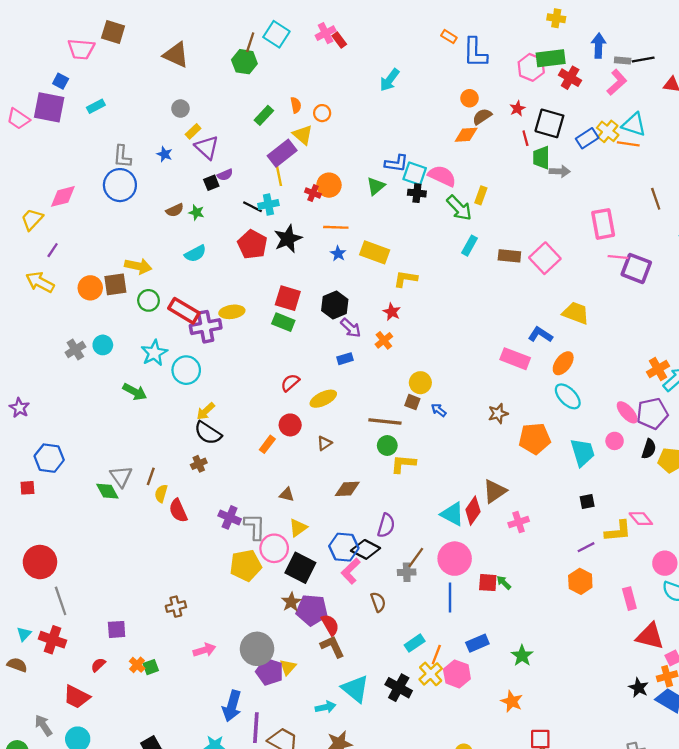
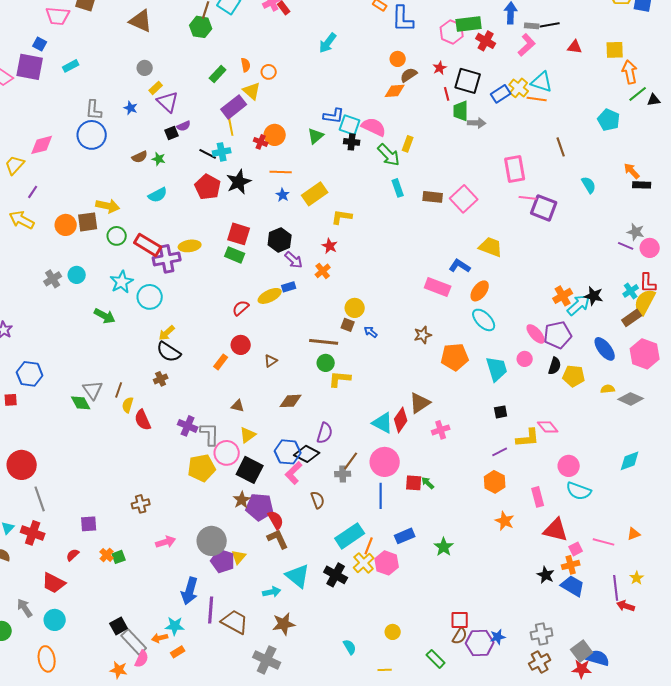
cyan rectangle: (469, 246) -> (398, 188), turned -48
yellow rectangle: (375, 252) -> (315, 194), turned -55
yellow ellipse: (323, 399) -> (270, 296), moved
cyan rectangle: (415, 643) -> (350, 536), size x1.6
orange star: (512, 701) -> (505, 521), moved

